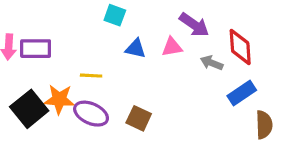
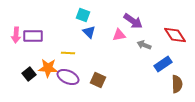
red diamond: (240, 47) -> (175, 35), moved, turned -30
blue triangle: (135, 49) -> (89, 32), moved, turned 32
black square: (29, 109) -> (29, 74), size x0.6

